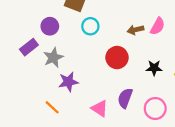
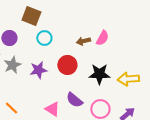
black star: (154, 68) -> (99, 74), size x1.5
purple star: (68, 82) -> (38, 70), moved
purple semicircle: (125, 98) -> (74, 100), turned -72

